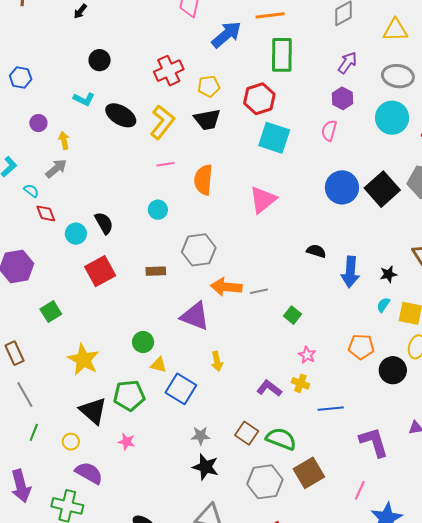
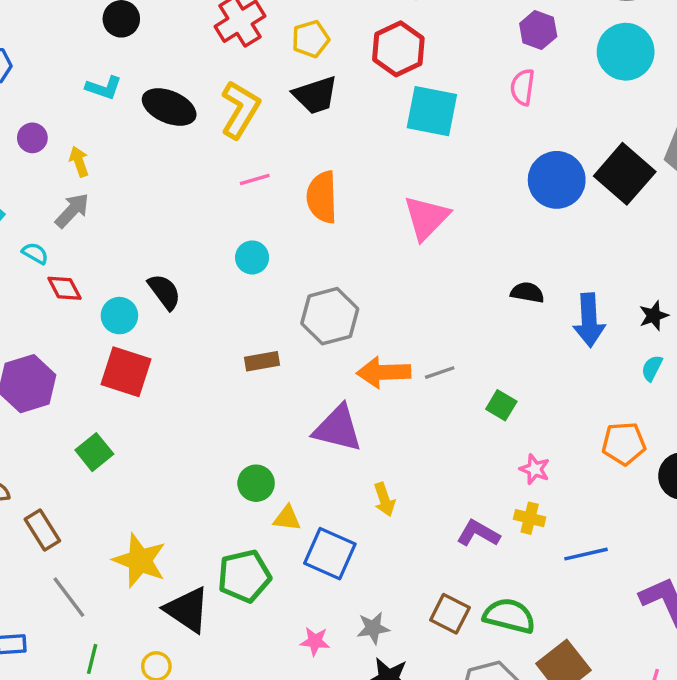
red square: (100, 271) -> (126, 372), moved, turned -36
yellow star: (83, 360) -> (140, 561), moved
pink star: (127, 442) -> (315, 641), moved

